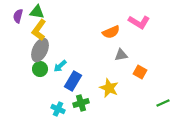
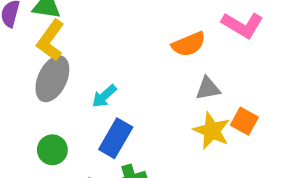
cyan arrow: (60, 66) -> (104, 96), moved
green circle: (40, 69) -> (52, 150), moved
yellow star: (109, 88) -> (212, 131), moved

